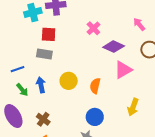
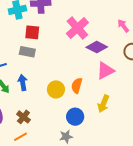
pink cross: (93, 28) -> (77, 28), size x1.6
yellow circle: (69, 81) -> (56, 89), moved
yellow arrow: (133, 107) -> (103, 104), moved

